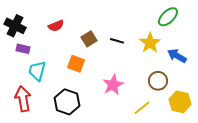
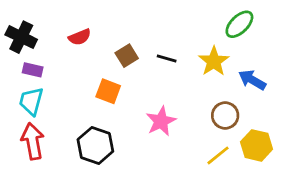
cyan trapezoid: (37, 71) -> (31, 101), moved
yellow line: (142, 108) -> (218, 155), moved

